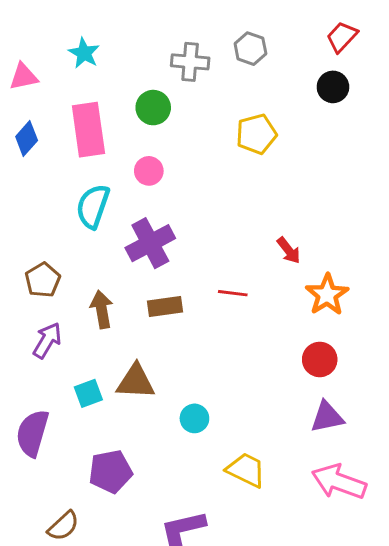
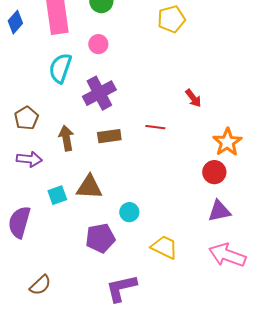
orange star: (327, 295) -> (227, 142), moved
purple arrow: (47, 340) -> (29, 159), turned 65
purple pentagon: (110, 471) -> (100, 238), moved

